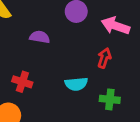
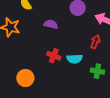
red cross: (22, 82) -> (54, 56), moved

